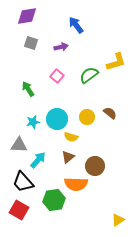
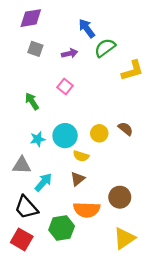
green semicircle: (89, 75) -> (105, 48), moved
brown circle: (95, 166) -> (120, 197), moved
yellow triangle: (118, 220) -> (124, 238), moved, size x1.5

